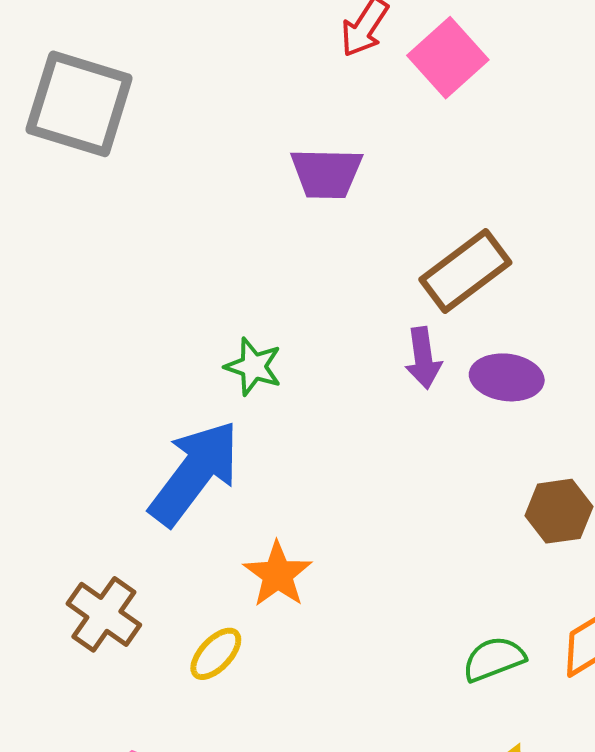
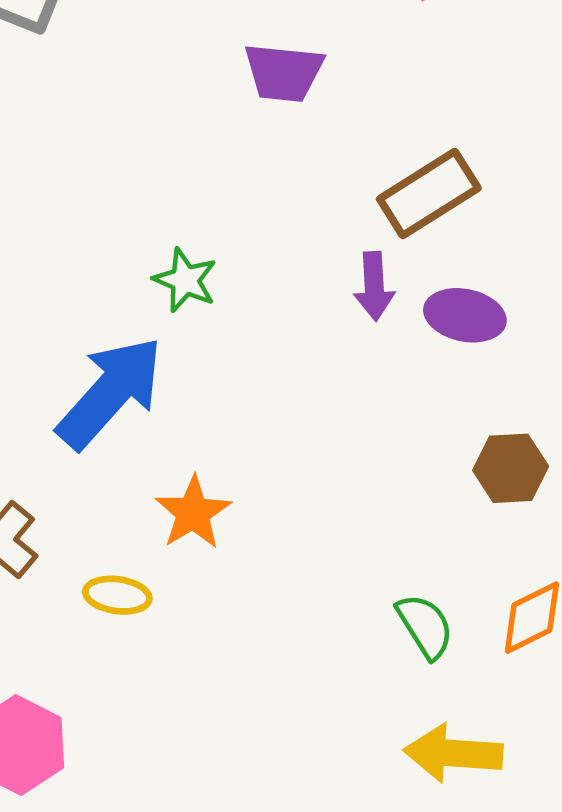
yellow ellipse: (216, 654) -> (117, 595), turned 50
green semicircle: (494, 659) -> (425, 626), turned 74

